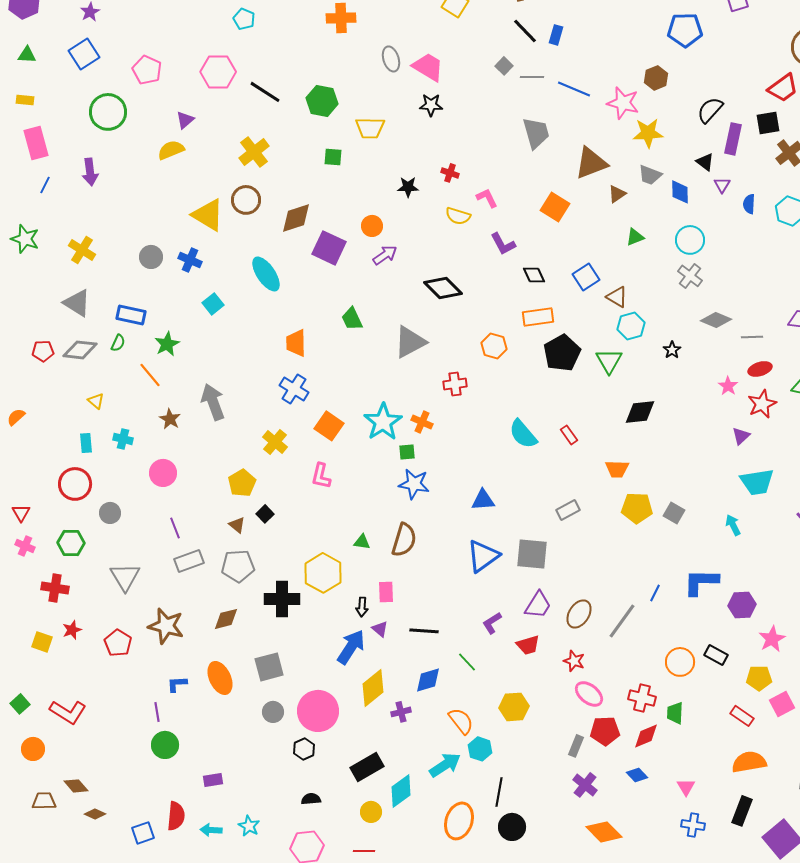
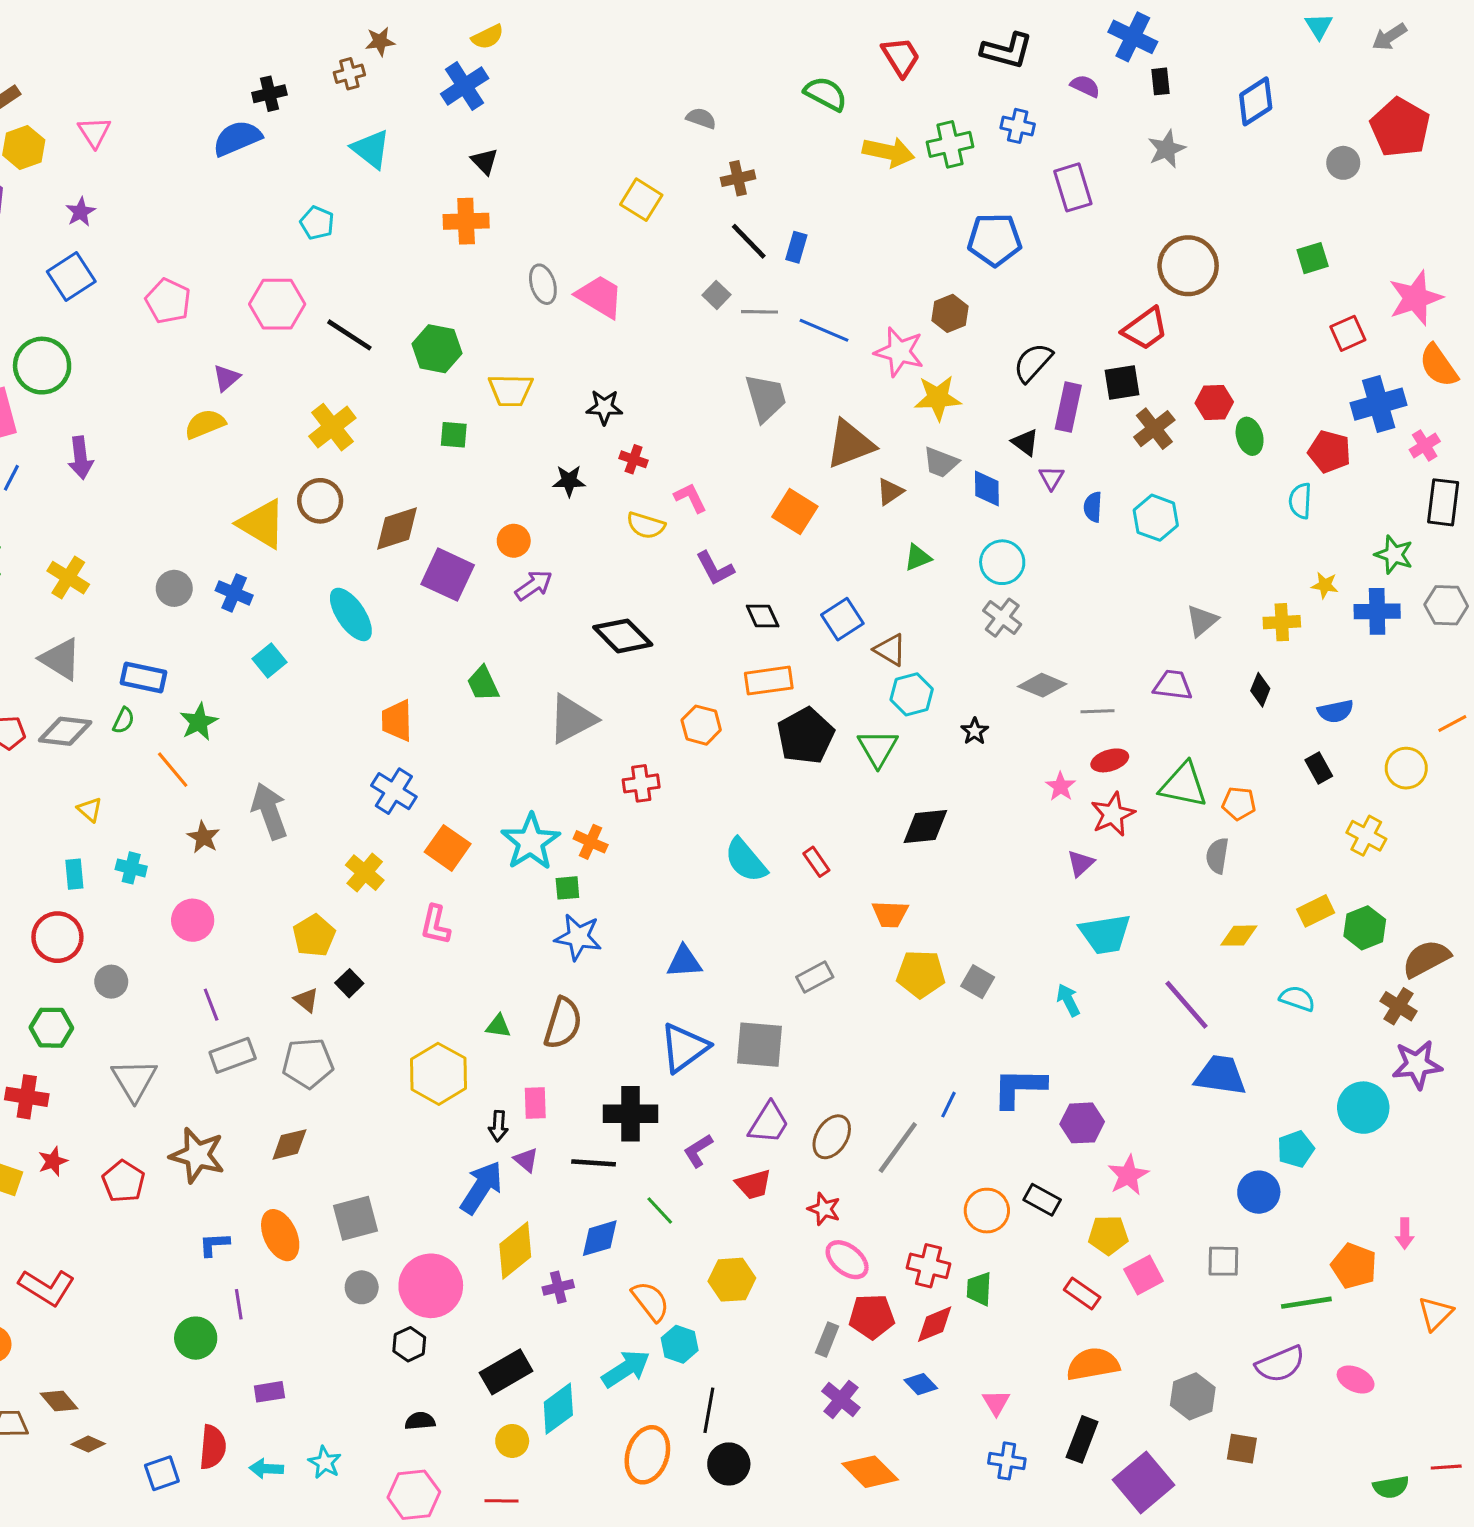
black star: (431, 105) -> (604, 407), moved
green circle: (108, 112) -> (42, 366), moved
black cross: (282, 599) -> (630, 1114), moved
purple line: (157, 712) -> (239, 1304), moved

